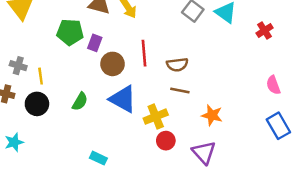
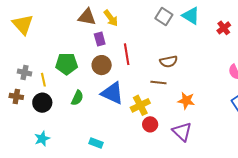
green pentagon: (70, 32) -> (67, 64), moved
purple rectangle: (95, 43) -> (100, 39), moved, turned -32
brown semicircle: (177, 65) -> (169, 62), moved
cyan star: (14, 142) -> (42, 139), moved

